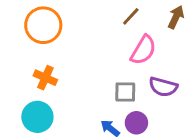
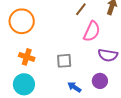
gray square: (125, 92) -> (64, 61), moved
purple circle: (136, 123) -> (100, 81), moved

